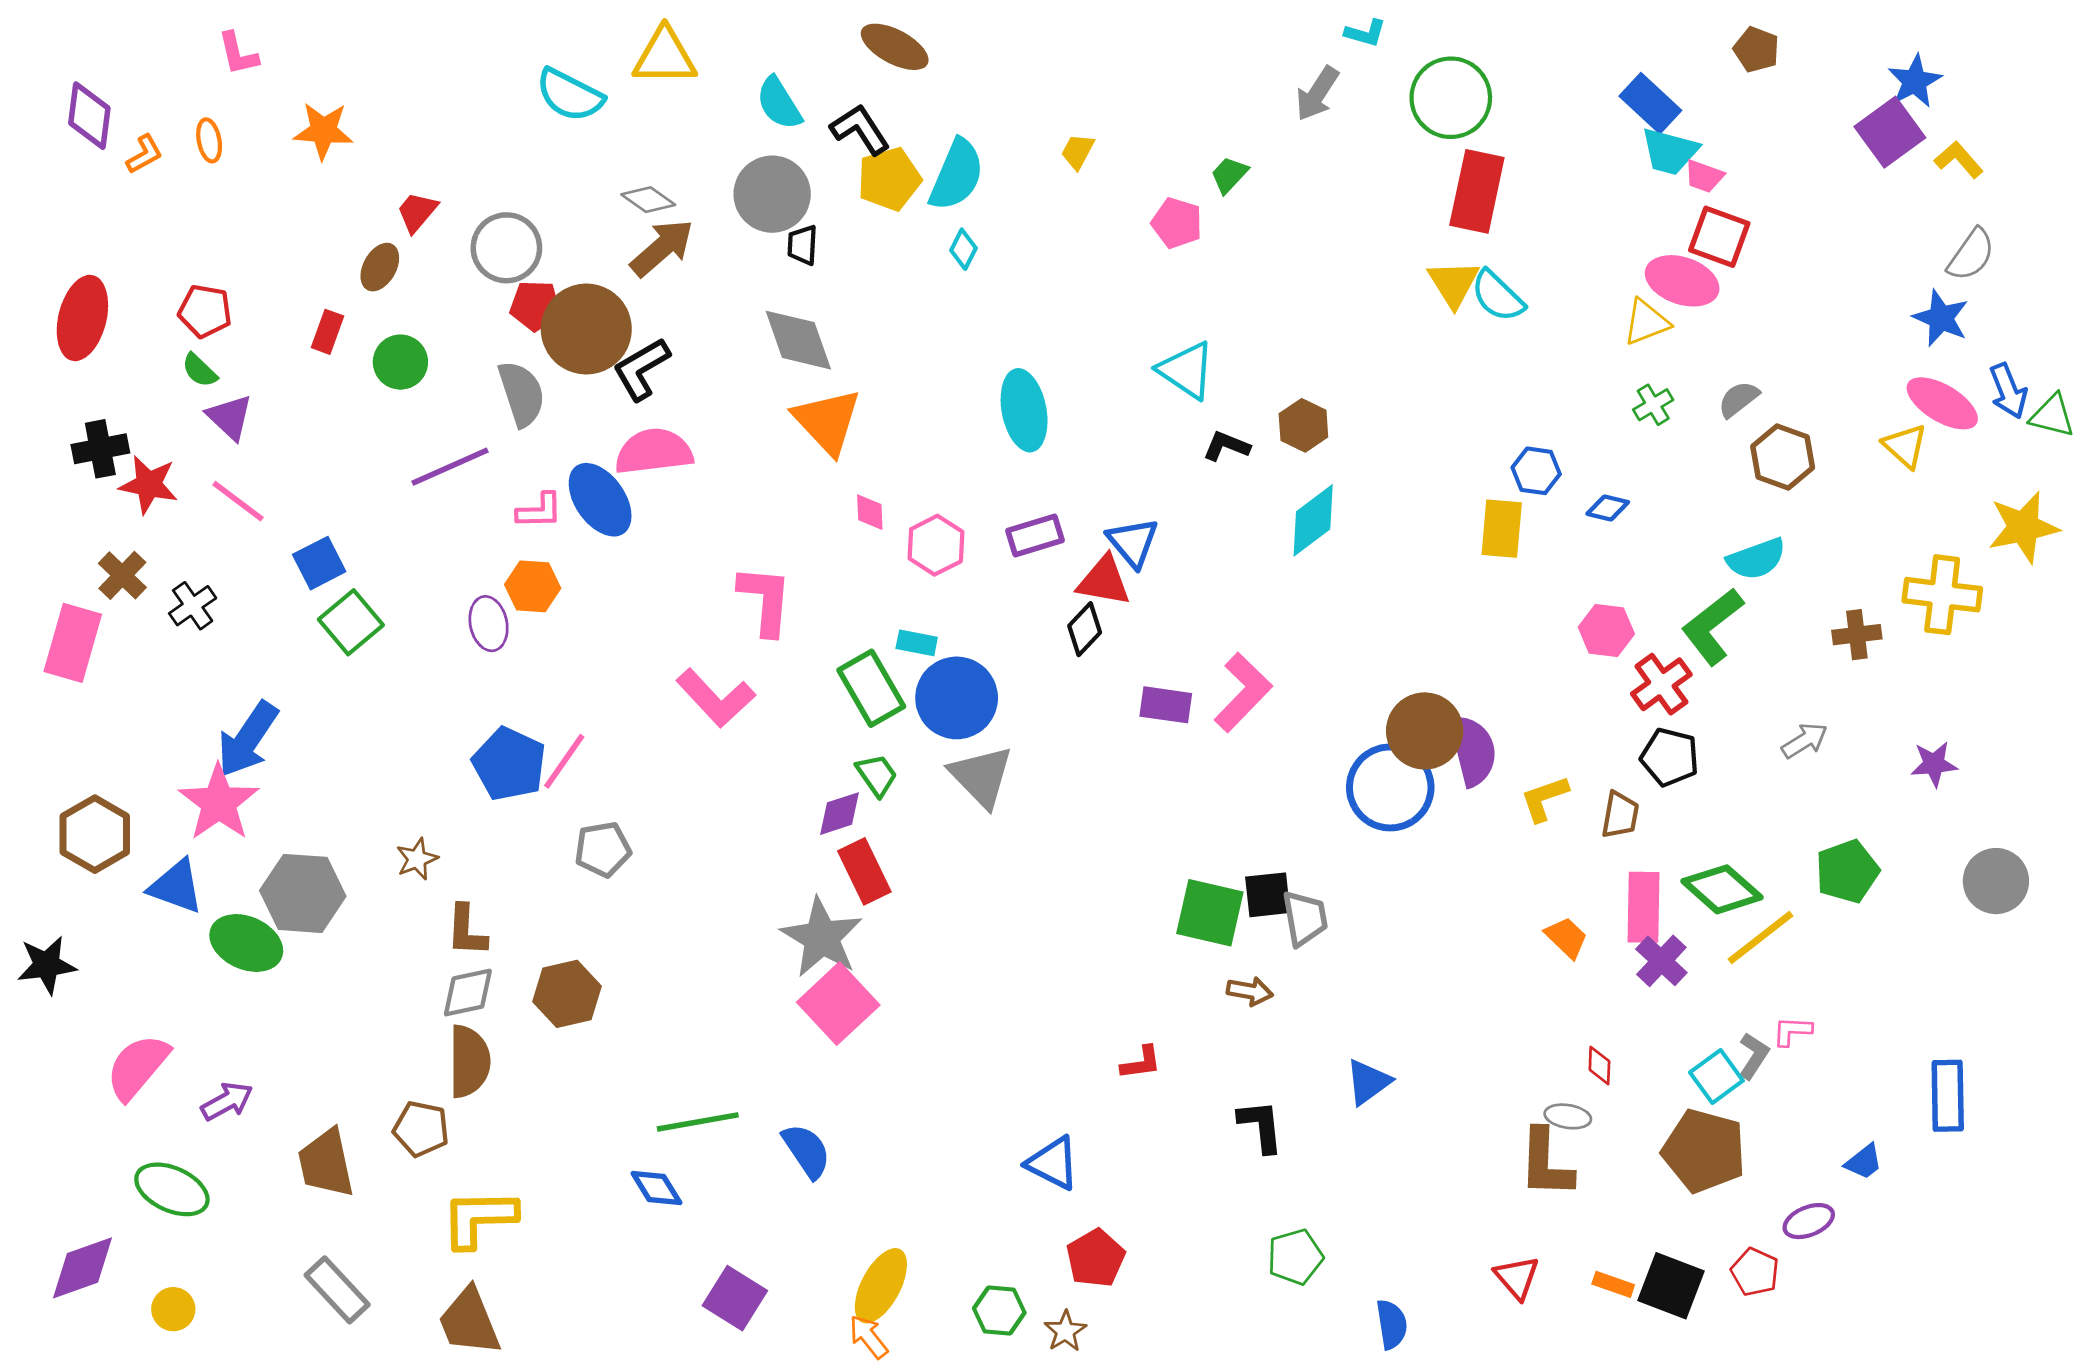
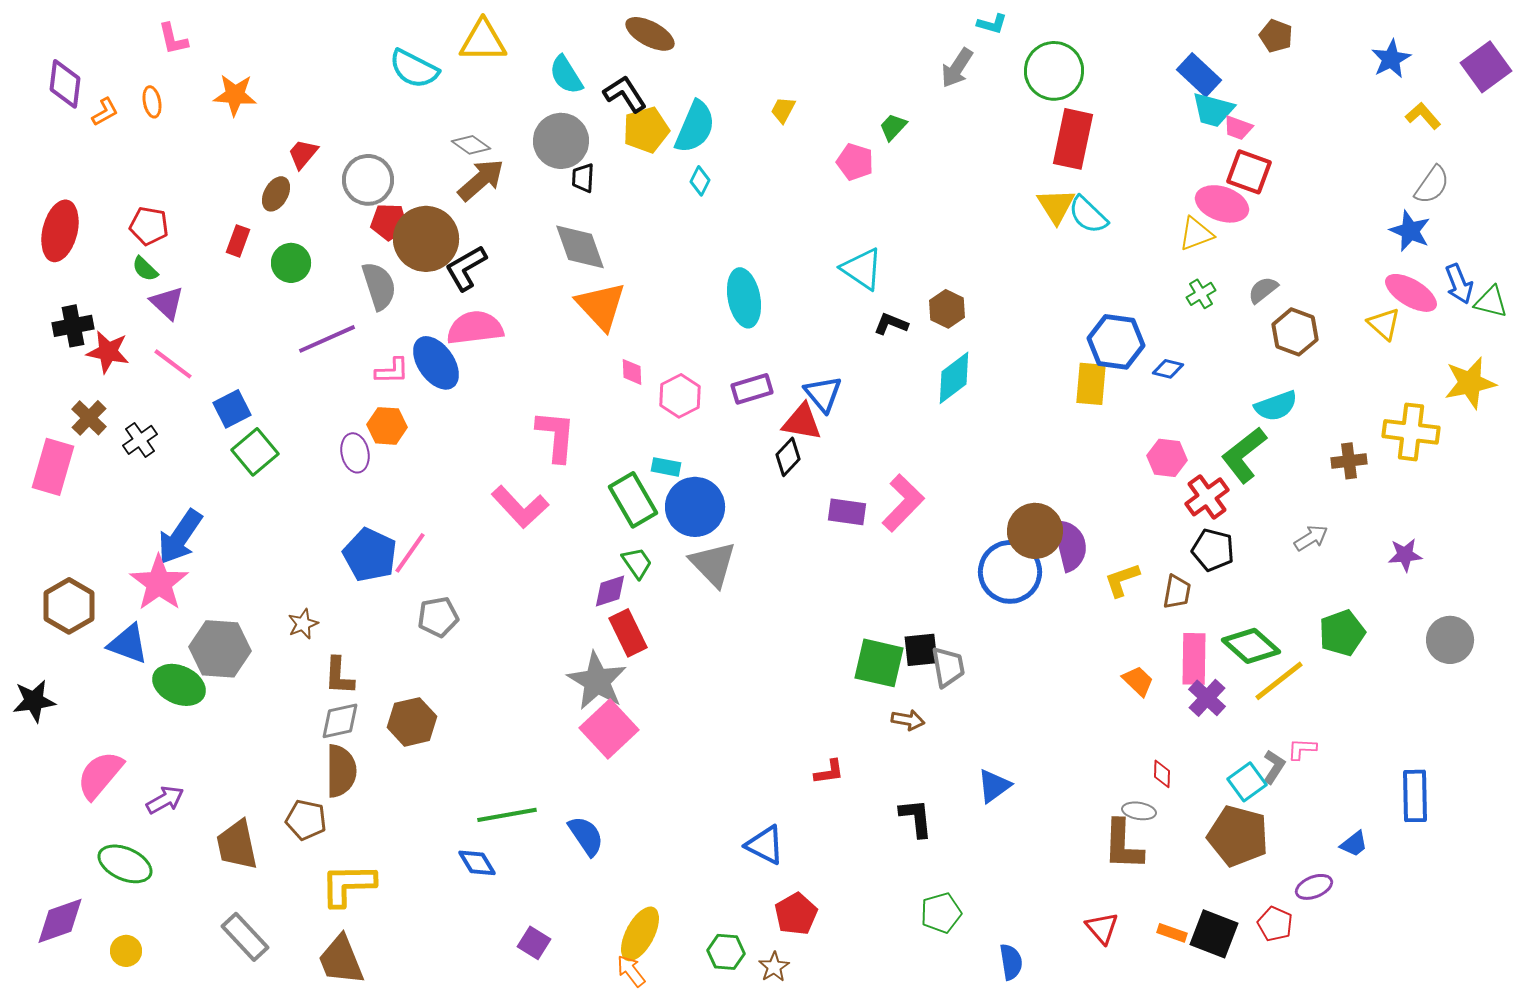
purple square: (1890, 132) -> (1486, 67), moved
blue hexagon: (1536, 471) -> (1116, 342), size x1.6
purple square: (735, 1298) -> (534, 943), size x0.7

